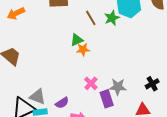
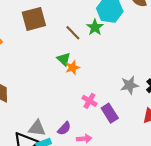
green triangle: (77, 40) -> (64, 59), turned -40
gray star: (118, 87) -> (130, 85), moved

